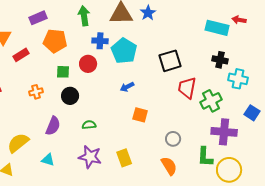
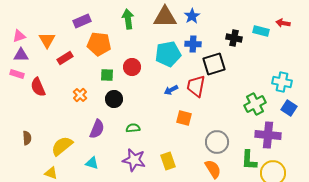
cyan rectangle: (217, 28) -> (261, 31), size x0.7
blue cross: (100, 41) -> (193, 44), moved
cyan pentagon: (124, 51) -> (168, 54), turned 30
black cross: (220, 60) -> (234, 38), moved
red trapezoid: (187, 88) -> (196, 86), moved
orange cross: (36, 92) -> (80, 95), turned -32
blue square: (252, 113) -> (289, 108), moved
gray circle: (173, 139) -> (217, 142), size x1.5

